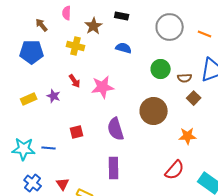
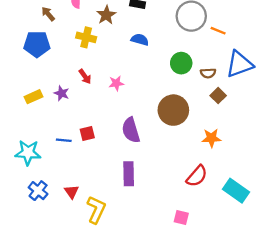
orange line: (205, 34) -> (218, 31), moved
pink star: (103, 87) -> (116, 83), size x0.6
blue line: (49, 148) -> (64, 140), moved

